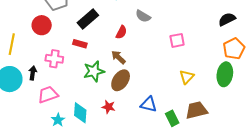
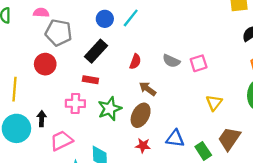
gray semicircle: (143, 16) -> (171, 61), moved
brown arrow: (118, 57) -> (148, 89), moved
pink cross: (54, 59) -> (75, 103), moved
red star: (109, 107) -> (143, 146), moved
brown trapezoid: (196, 110) -> (229, 139), turned -35

